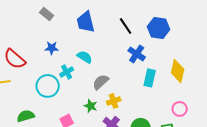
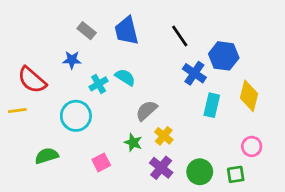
gray rectangle: (47, 14) -> (87, 31), moved
blue hexagon: (159, 28) -> (224, 56), moved
blue star: (52, 48) -> (72, 60), moved
cyan cross: (67, 72) -> (99, 84), moved
yellow cross: (114, 101) -> (164, 136), turned -32

